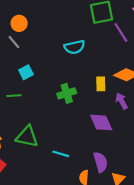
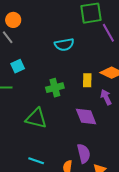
green triangle: (27, 137) -> (36, 118), moved
cyan line: (61, 154) -> (36, 161), moved

